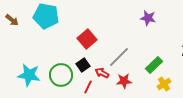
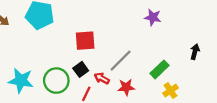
red square: (87, 39) -> (85, 41), turned 36

